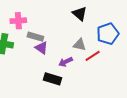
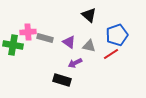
pink cross: (18, 21) -> (28, 32), moved
purple triangle: (41, 48) -> (69, 42), moved
red line: (93, 56) -> (111, 54), moved

